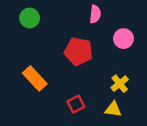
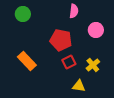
red square: (76, 104) -> (69, 62), moved
yellow triangle: (113, 109) -> (79, 86), moved

